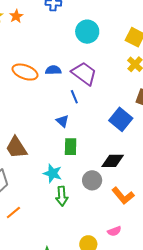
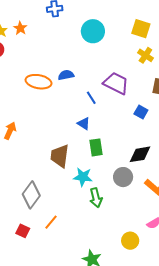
purple trapezoid: (84, 73) -> (116, 83), moved
blue square: (121, 119) -> (141, 112), size x0.6
brown trapezoid: (16, 148) -> (60, 156), moved, turned 50

